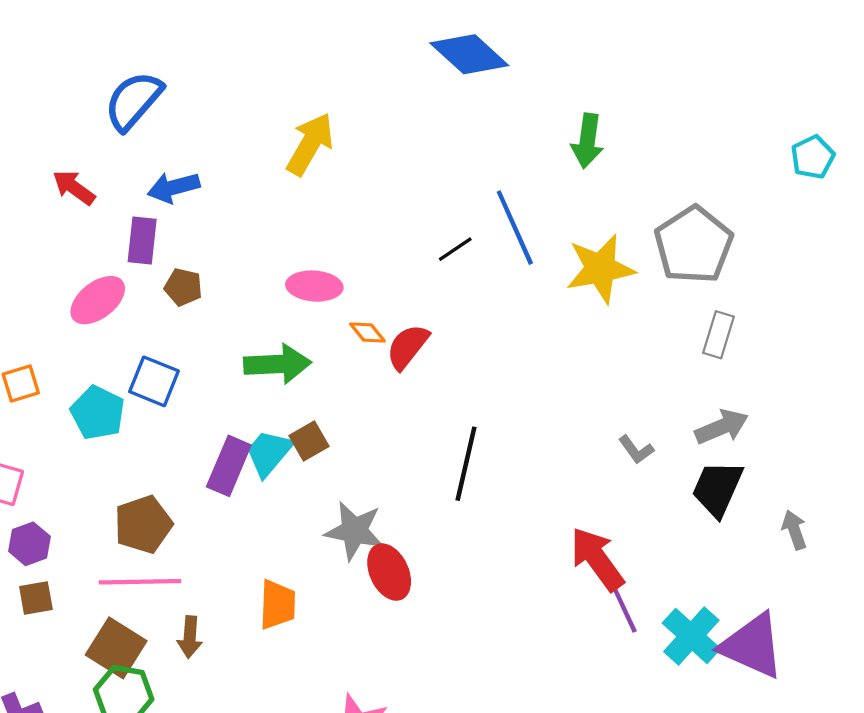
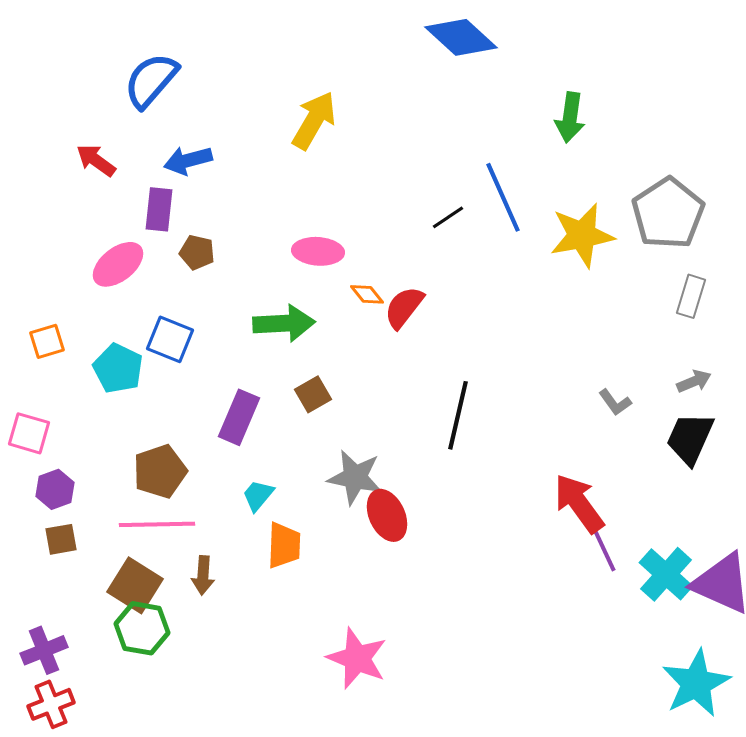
gray arrow: (722, 427) -> (694, 381), size x0.7
cyan trapezoid: (269, 453) -> (258, 495), moved, size x0.7

